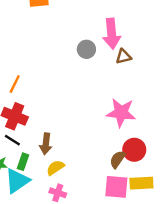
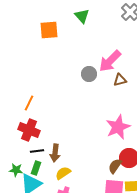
pink arrow: (112, 34) -> (110, 61), turned 50
pink star: (121, 113) -> (118, 127), turned -30
black line: (12, 140) -> (37, 151), moved, turned -40

